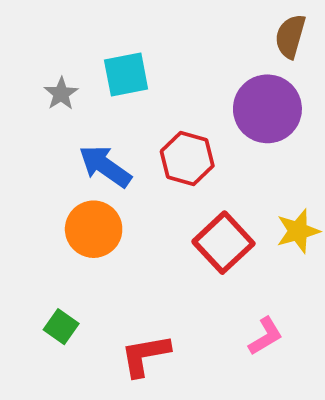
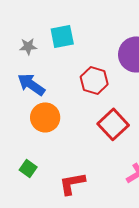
gray star: (61, 94) -> (28, 46), turned 30
blue arrow: (105, 166) -> (31, 84), moved

